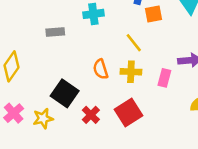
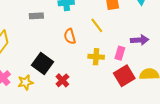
orange semicircle: (101, 69) -> (70, 36), moved
yellow cross: (131, 72) -> (96, 57), moved
red square: (128, 113) -> (124, 76), moved

